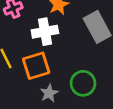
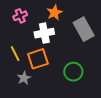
gray star: (49, 93) -> (24, 78), moved

